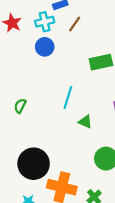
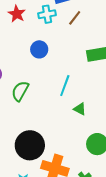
blue circle: (45, 47) -> (39, 49), moved
green semicircle: (20, 106) -> (20, 91), size x1.5

